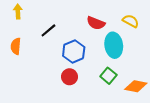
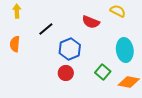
yellow semicircle: (131, 21) -> (118, 11), moved
cyan ellipse: (114, 45) -> (125, 50), moved

